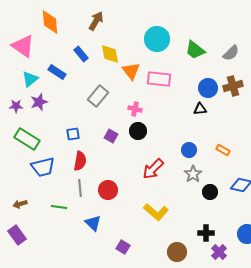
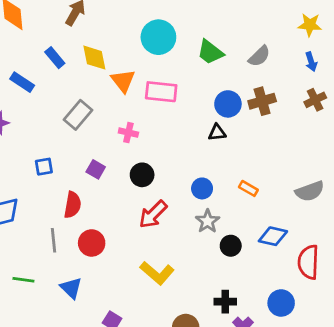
black circle: (138, 131) -> (142, 175), moved
red semicircle: (80, 161) -> (73, 205), moved
green line: (59, 207) -> (23, 280), moved

